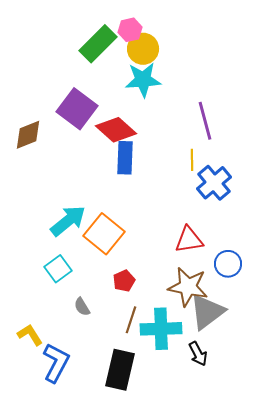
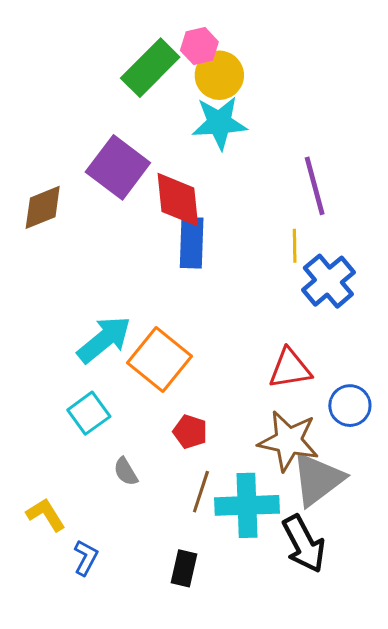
red diamond: (116, 130) -> (178, 200), turned 42
red pentagon: (124, 281) -> (190, 432), turned -30
black arrow: (198, 354) -> (304, 544), size x1.5
blue L-shape: (56, 363) -> (86, 558), size x0.6
black rectangle: (120, 370) -> (184, 568), size x0.6

